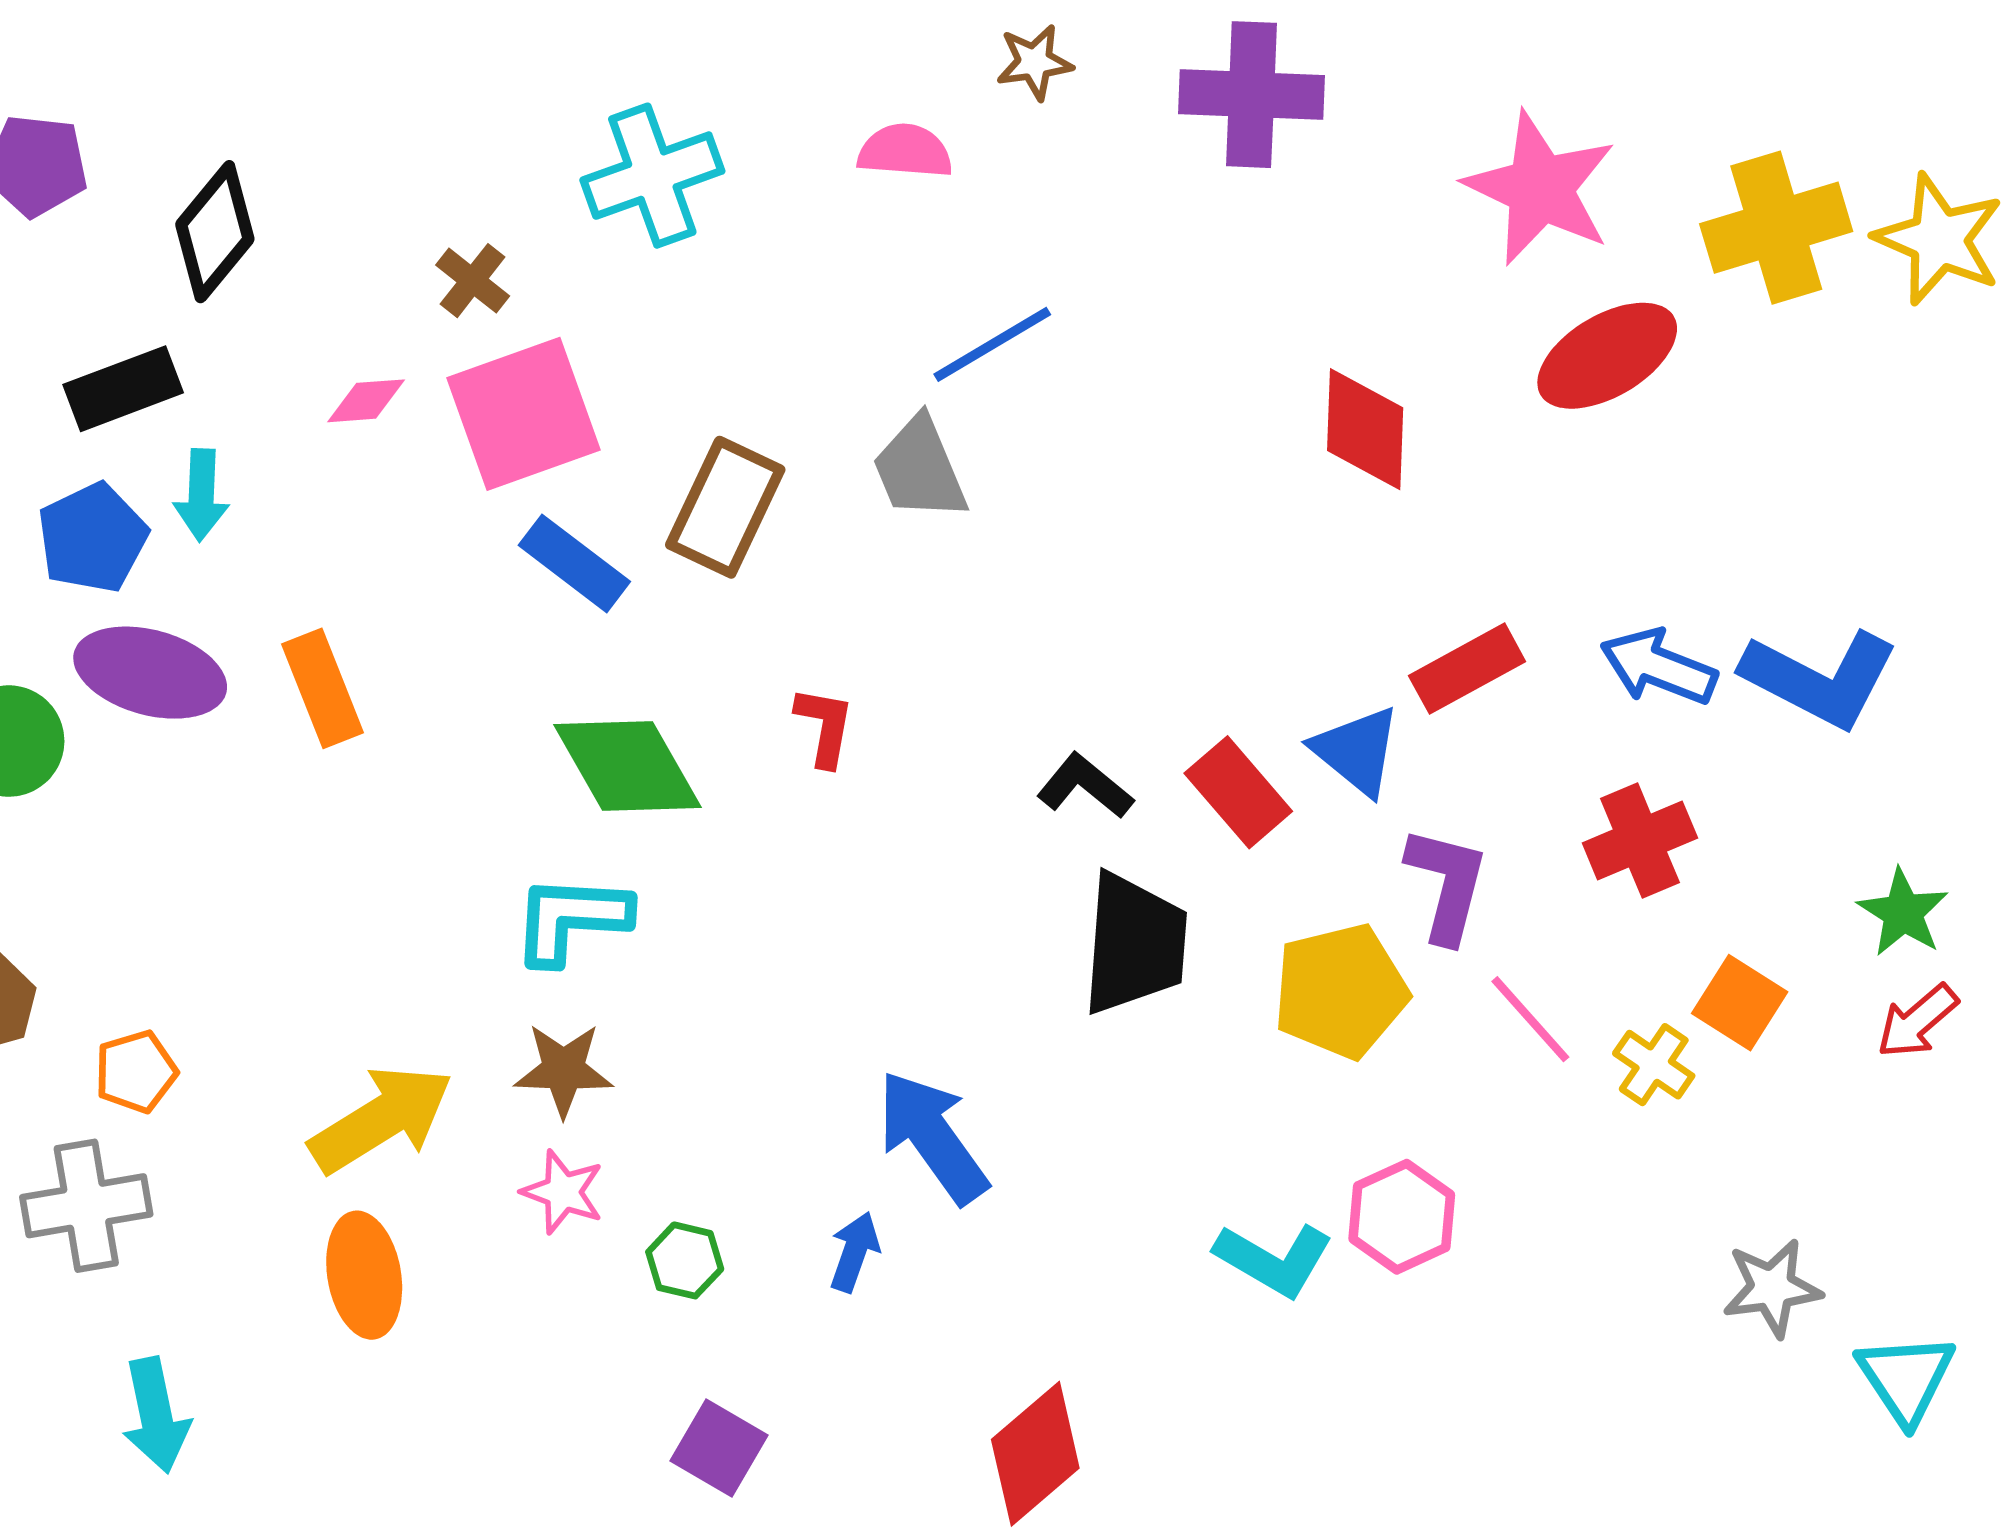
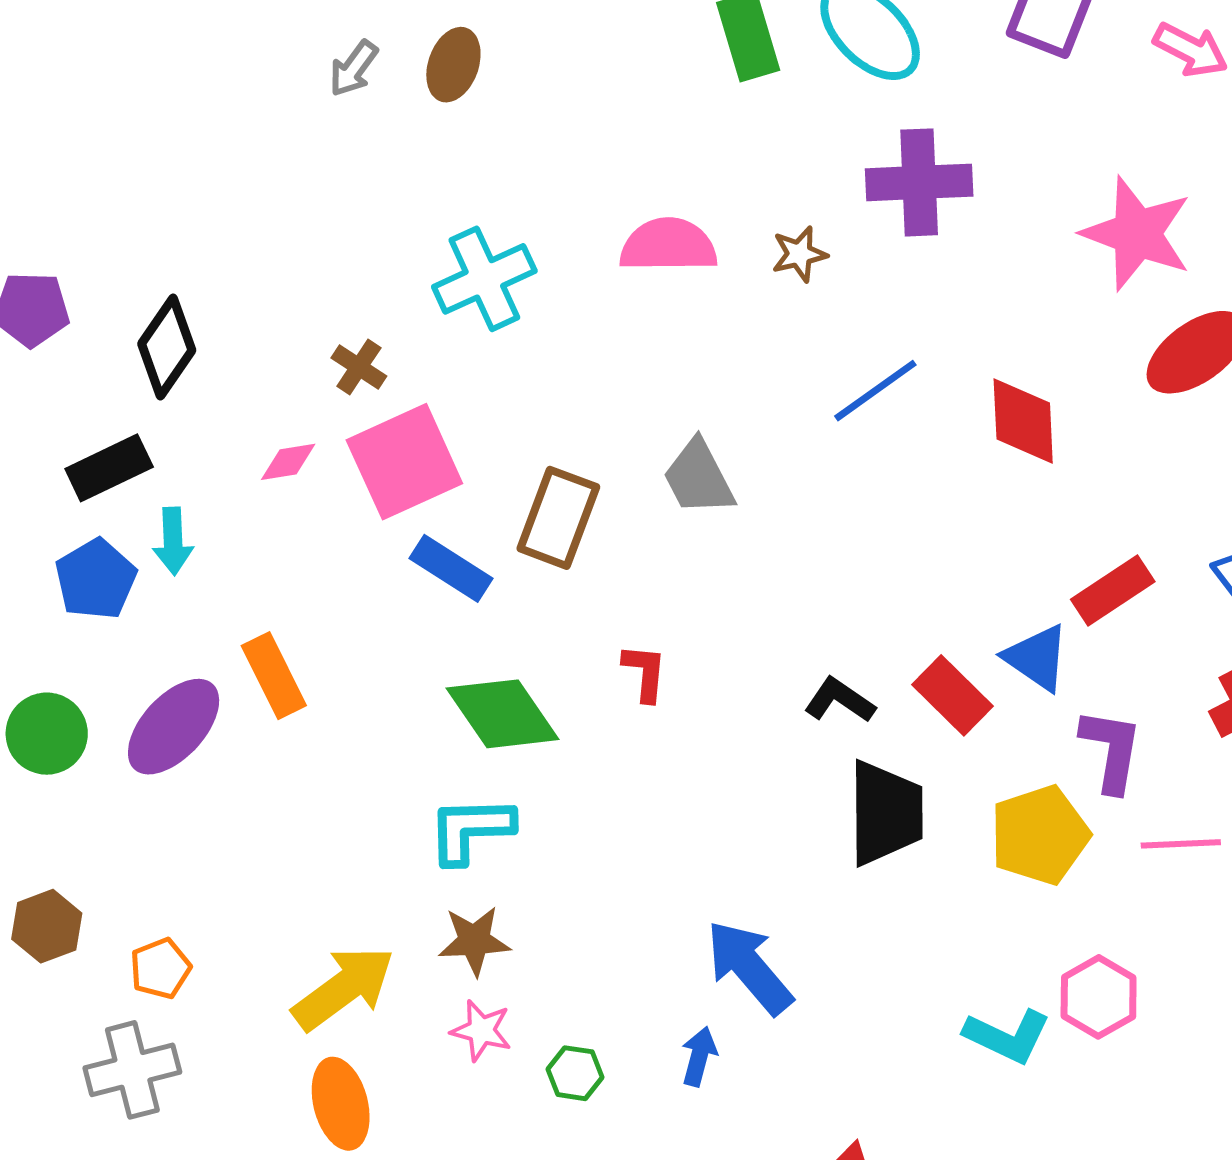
brown star: (1034, 62) -> (799, 254), moved
pink semicircle: (905, 151) -> (668, 245), size x1.4
blue line: (992, 344) -> (875, 391), moved
purple ellipse: (150, 673) -> (174, 727), moved, turned -58
pink line: (1530, 1019) -> (1181, 844), turned -46

